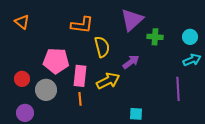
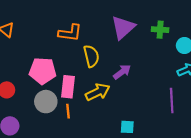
green cross: (155, 37) -> (160, 30), moved
gray circle: (46, 90) -> (46, 102), moved

